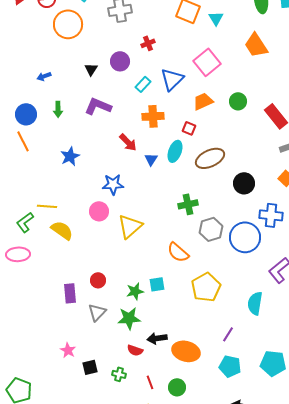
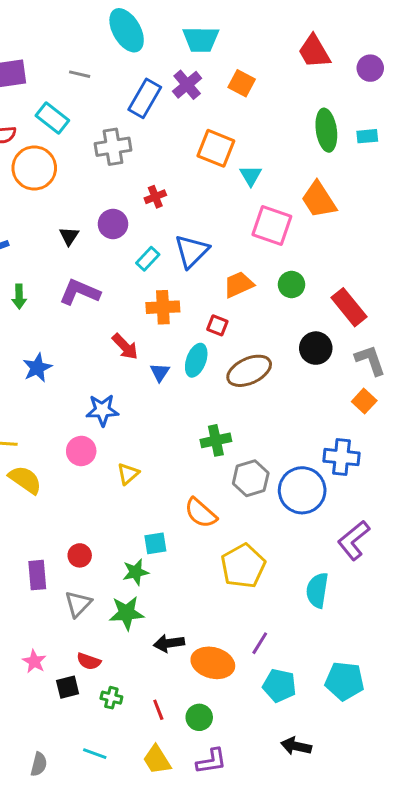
cyan triangle: (216, 18) -> (251, 176), moved
pink square: (207, 62) -> (272, 225), moved, turned -32
black circle: (244, 183) -> (316, 348), moved
yellow triangle: (130, 226) -> (128, 474), size x0.6
cyan square: (157, 284) -> (155, 543), moved
purple line: (228, 334) -> (260, 643), moved
red semicircle: (135, 350) -> (89, 661), moved

